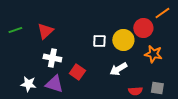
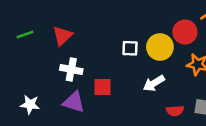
red square: (77, 72) -> (102, 87), turned -35
white star: (28, 84) -> (30, 104), moved

